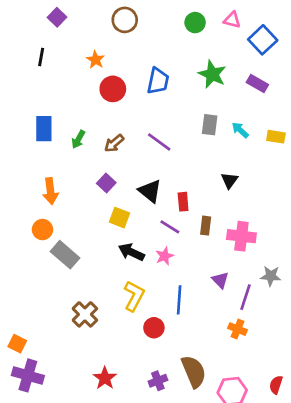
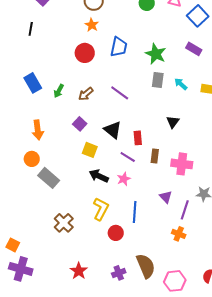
orange star: (96, 60) -> (92, 25), moved
green star: (212, 74) -> (156, 54), moved
blue rectangle: (44, 129) -> (33, 83), turned -30

